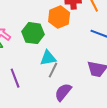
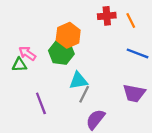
orange hexagon: (59, 17) -> (68, 35), moved

